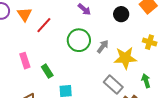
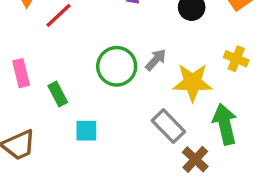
green circle: (79, 40) -> (117, 66), moved
green arrow: (146, 81) -> (225, 124), size x1.6

